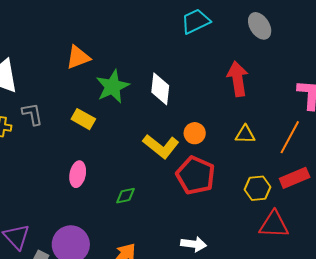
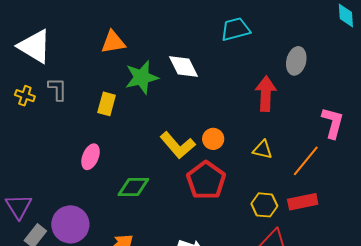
gray ellipse: (260, 26) -> (296, 61), moved, turned 36
white diamond: (160, 89) -> (184, 66), moved, turned -44
yellow rectangle: (83, 119) -> (107, 104), turned 65
green diamond: (125, 196) -> (133, 187), size x1.5

